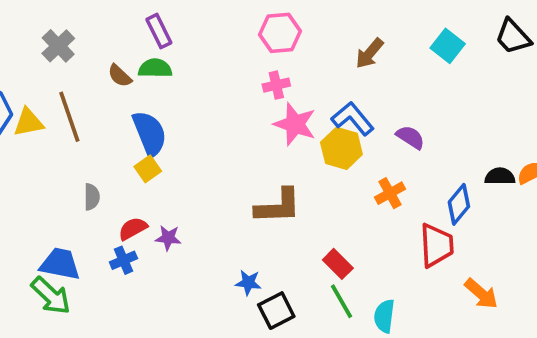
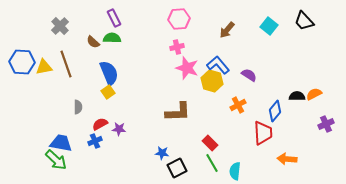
orange arrow: (481, 294) -> (287, 159), turned 144

